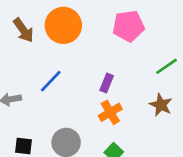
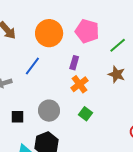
orange circle: (63, 25) -> (49, 33), moved
pink pentagon: (128, 26) -> (87, 31), moved, turned 30

